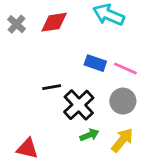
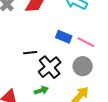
green arrow: (89, 135) -> (41, 90), moved

